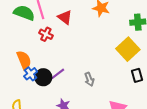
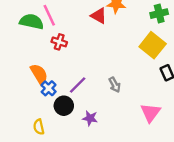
red triangle: (65, 17) -> (99, 16), moved
black circle: (43, 77) -> (64, 106), moved

